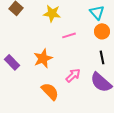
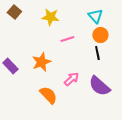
black line: (102, 57) -> (97, 53), moved

